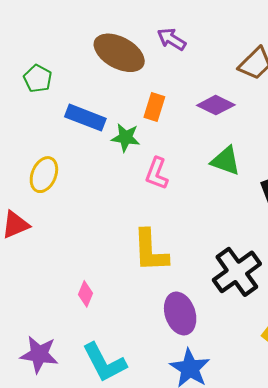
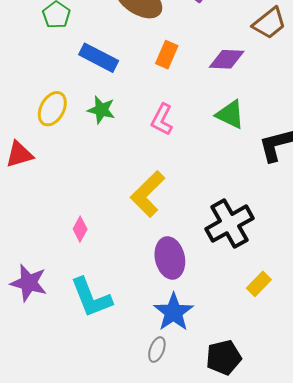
purple diamond: (216, 105) -> (227, 59), turned -30
green star: (126, 138) -> (101, 110), moved
yellow L-shape: (150, 251) -> (148, 194), turned 42

